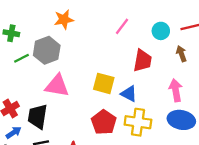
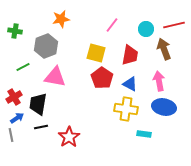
brown arrow: (181, 54) -> (164, 49), size x1.5
green line: (22, 58) -> (23, 67), moved
yellow square: (104, 83) -> (96, 53), moved
blue triangle: (129, 94) -> (130, 84), moved
red pentagon: (104, 122) -> (102, 78), moved

